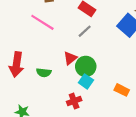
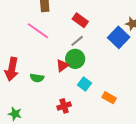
green circle: (86, 66) -> (75, 59), moved
cyan square: (86, 81) -> (85, 84), moved

